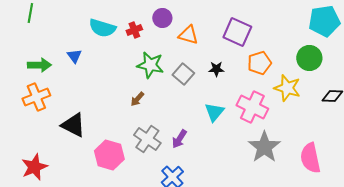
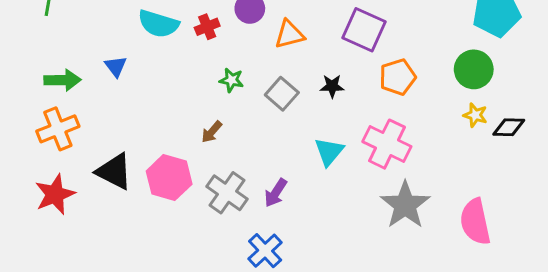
orange triangle: (188, 35) -> (289, 34), turned -30
green star: (150, 65) -> (232, 80), size x0.6
yellow star: (287, 88) -> (475, 115), moved, size x0.6
pink hexagon: (109, 155) -> (169, 178), moved
red star: (34, 167) -> (55, 194), moved

